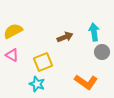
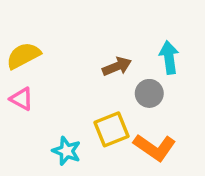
gray circle: (102, 52) -> (149, 93), moved
yellow square: (43, 62) -> (111, 129), moved

